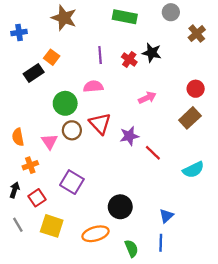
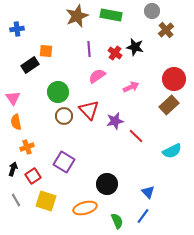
brown star: (64, 18) -> (77, 16), moved, turned 30
brown cross: (197, 34) -> (166, 30), moved
orange square: (52, 57) -> (46, 51), turned -32
pink semicircle: (93, 86) -> (97, 76), moved, turned -30
red circle: (196, 89) -> (174, 79), size x1.5
pink triangle: (49, 142) -> (13, 98), moved
blue triangle: (166, 216) -> (148, 192), turned -32
blue line: (161, 243) -> (143, 216), turned 35

